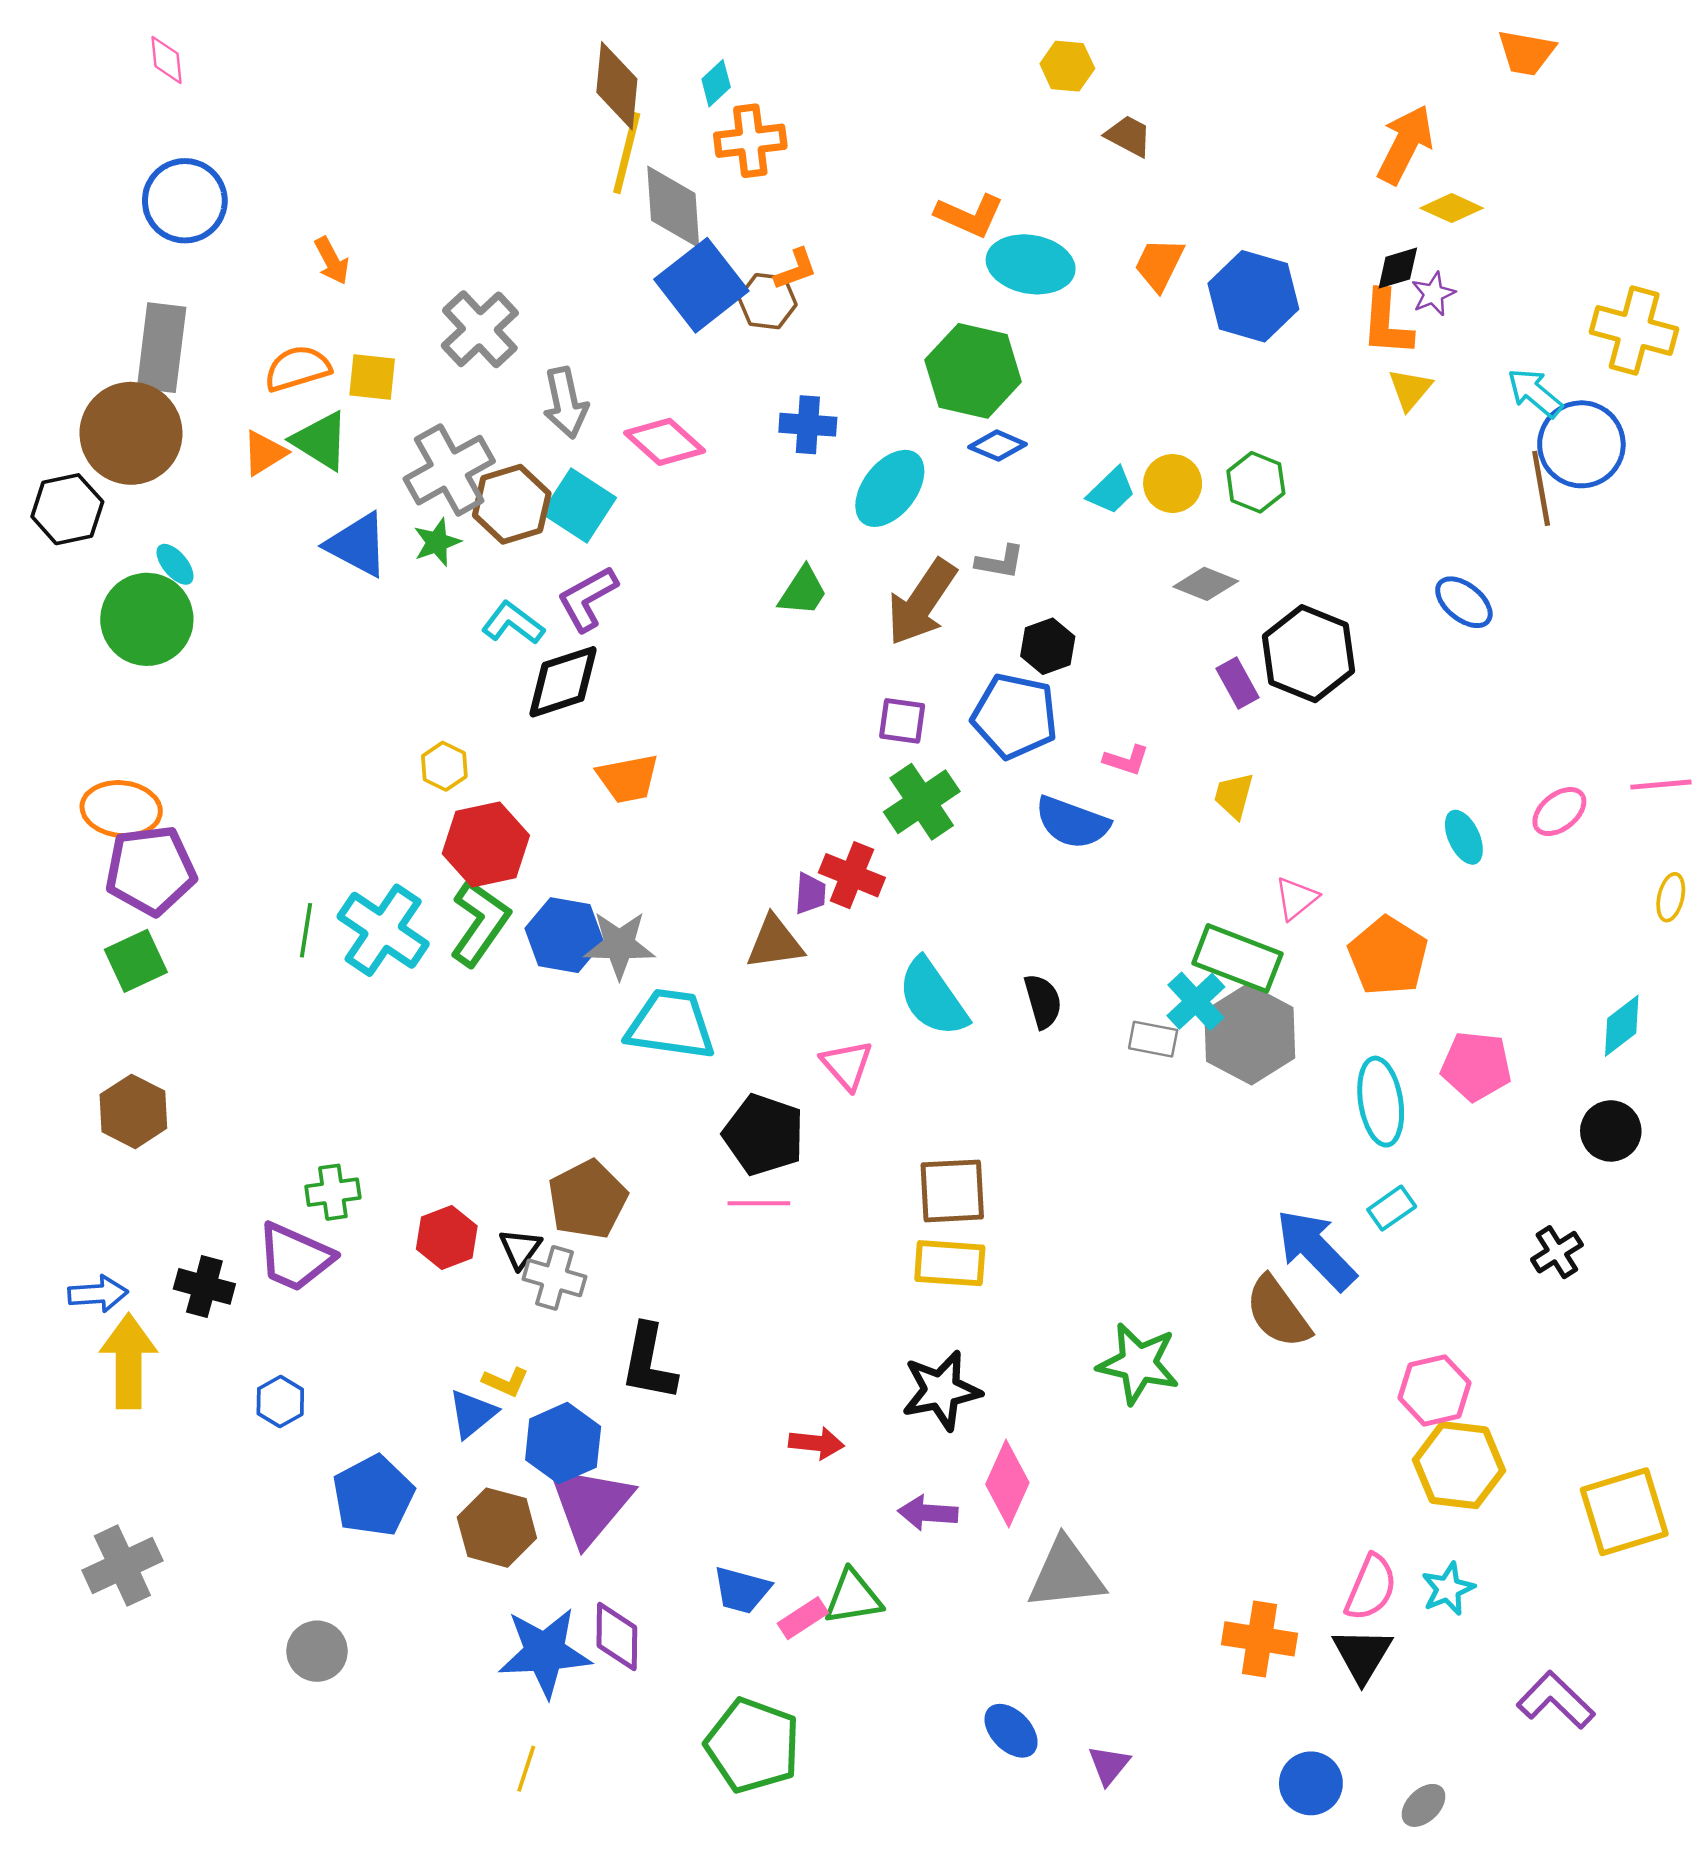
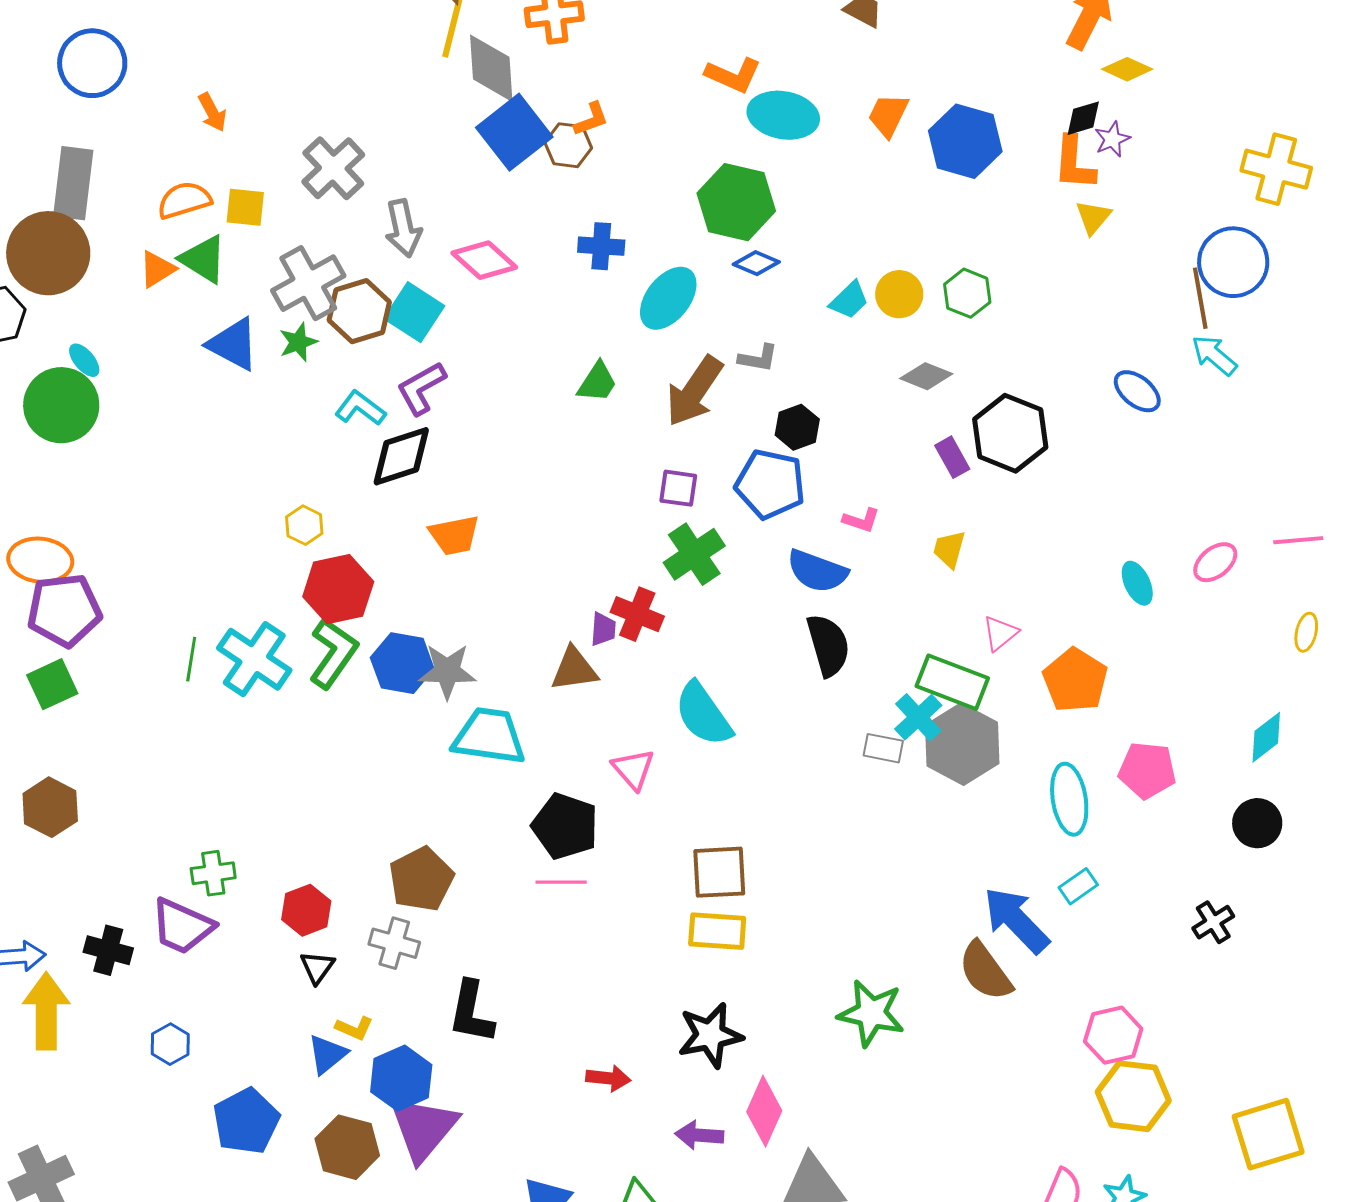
cyan arrow: (1535, 393) -> (1214, 355), moved
black semicircle: (1043, 1001) -> (828, 645), moved, size x1.4
black triangle: (520, 1248) -> (317, 967), moved

